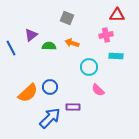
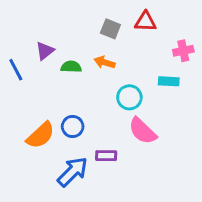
red triangle: (117, 15) -> (145, 22), moved
gray square: (67, 18) -> (110, 29), moved
pink cross: (106, 35) -> (183, 51), moved
pink semicircle: (98, 90) -> (143, 131), size x1.5

